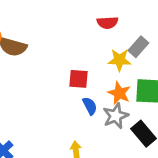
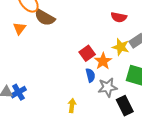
red square: (79, 79) -> (87, 53), turned 35
orange star: (119, 93) -> (103, 61), moved

